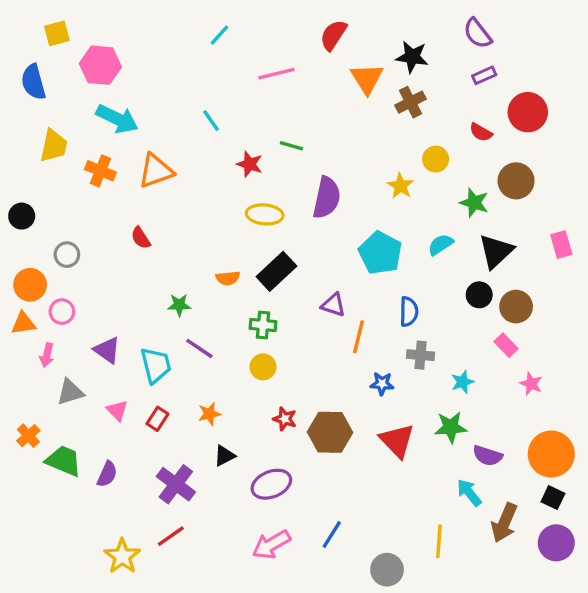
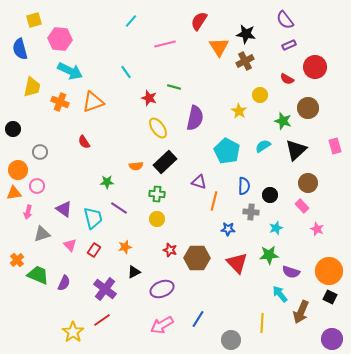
yellow ellipse: (265, 214) -> (158, 128), turned 50
black circle: (479, 295) -> (270, 195), moved
purple circle: (556, 543) -> (332, 339), moved

